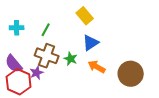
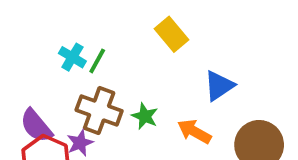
cyan cross: (17, 28) -> (72, 57), moved, turned 32
blue triangle: (91, 43) -> (219, 86), moved

